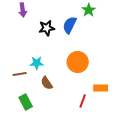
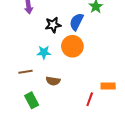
orange circle: (78, 62) -> (72, 46), moved
cyan star: (37, 63) -> (44, 52), moved
brown semicircle: (47, 83) -> (53, 81), turned -48

